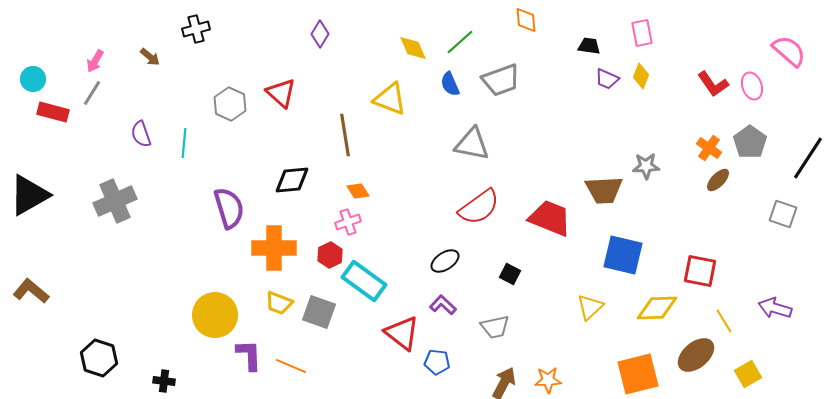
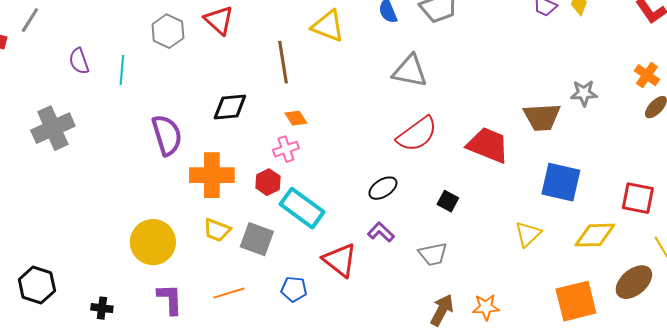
purple L-shape: (249, 355) -> (170, 299), moved
blue pentagon: (437, 362) -> (294, 289), moved
orange line: (291, 366) -> (229, 293), turned -40

